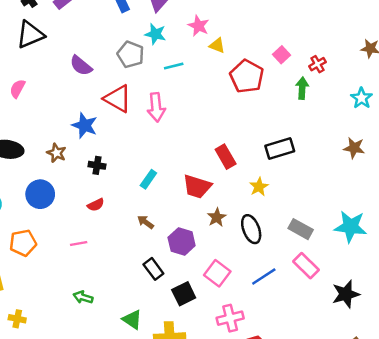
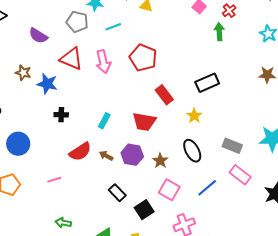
red pentagon: (247, 76) -> (143, 58), moved
brown star: (56, 153) -> (23, 73), moved
red semicircle: (96, 205) -> (80, 152), moved, size x1.6
brown star: (217, 217) -> (160, 161), moved
purple hexagon: (182, 241) -> (132, 155), moved

